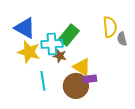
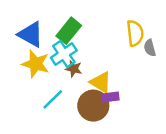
green rectangle: (69, 35) -> (69, 31), moved
cyan cross: (52, 44) -> (64, 54), turned -30
cyan line: (43, 81) -> (53, 99), turned 54

